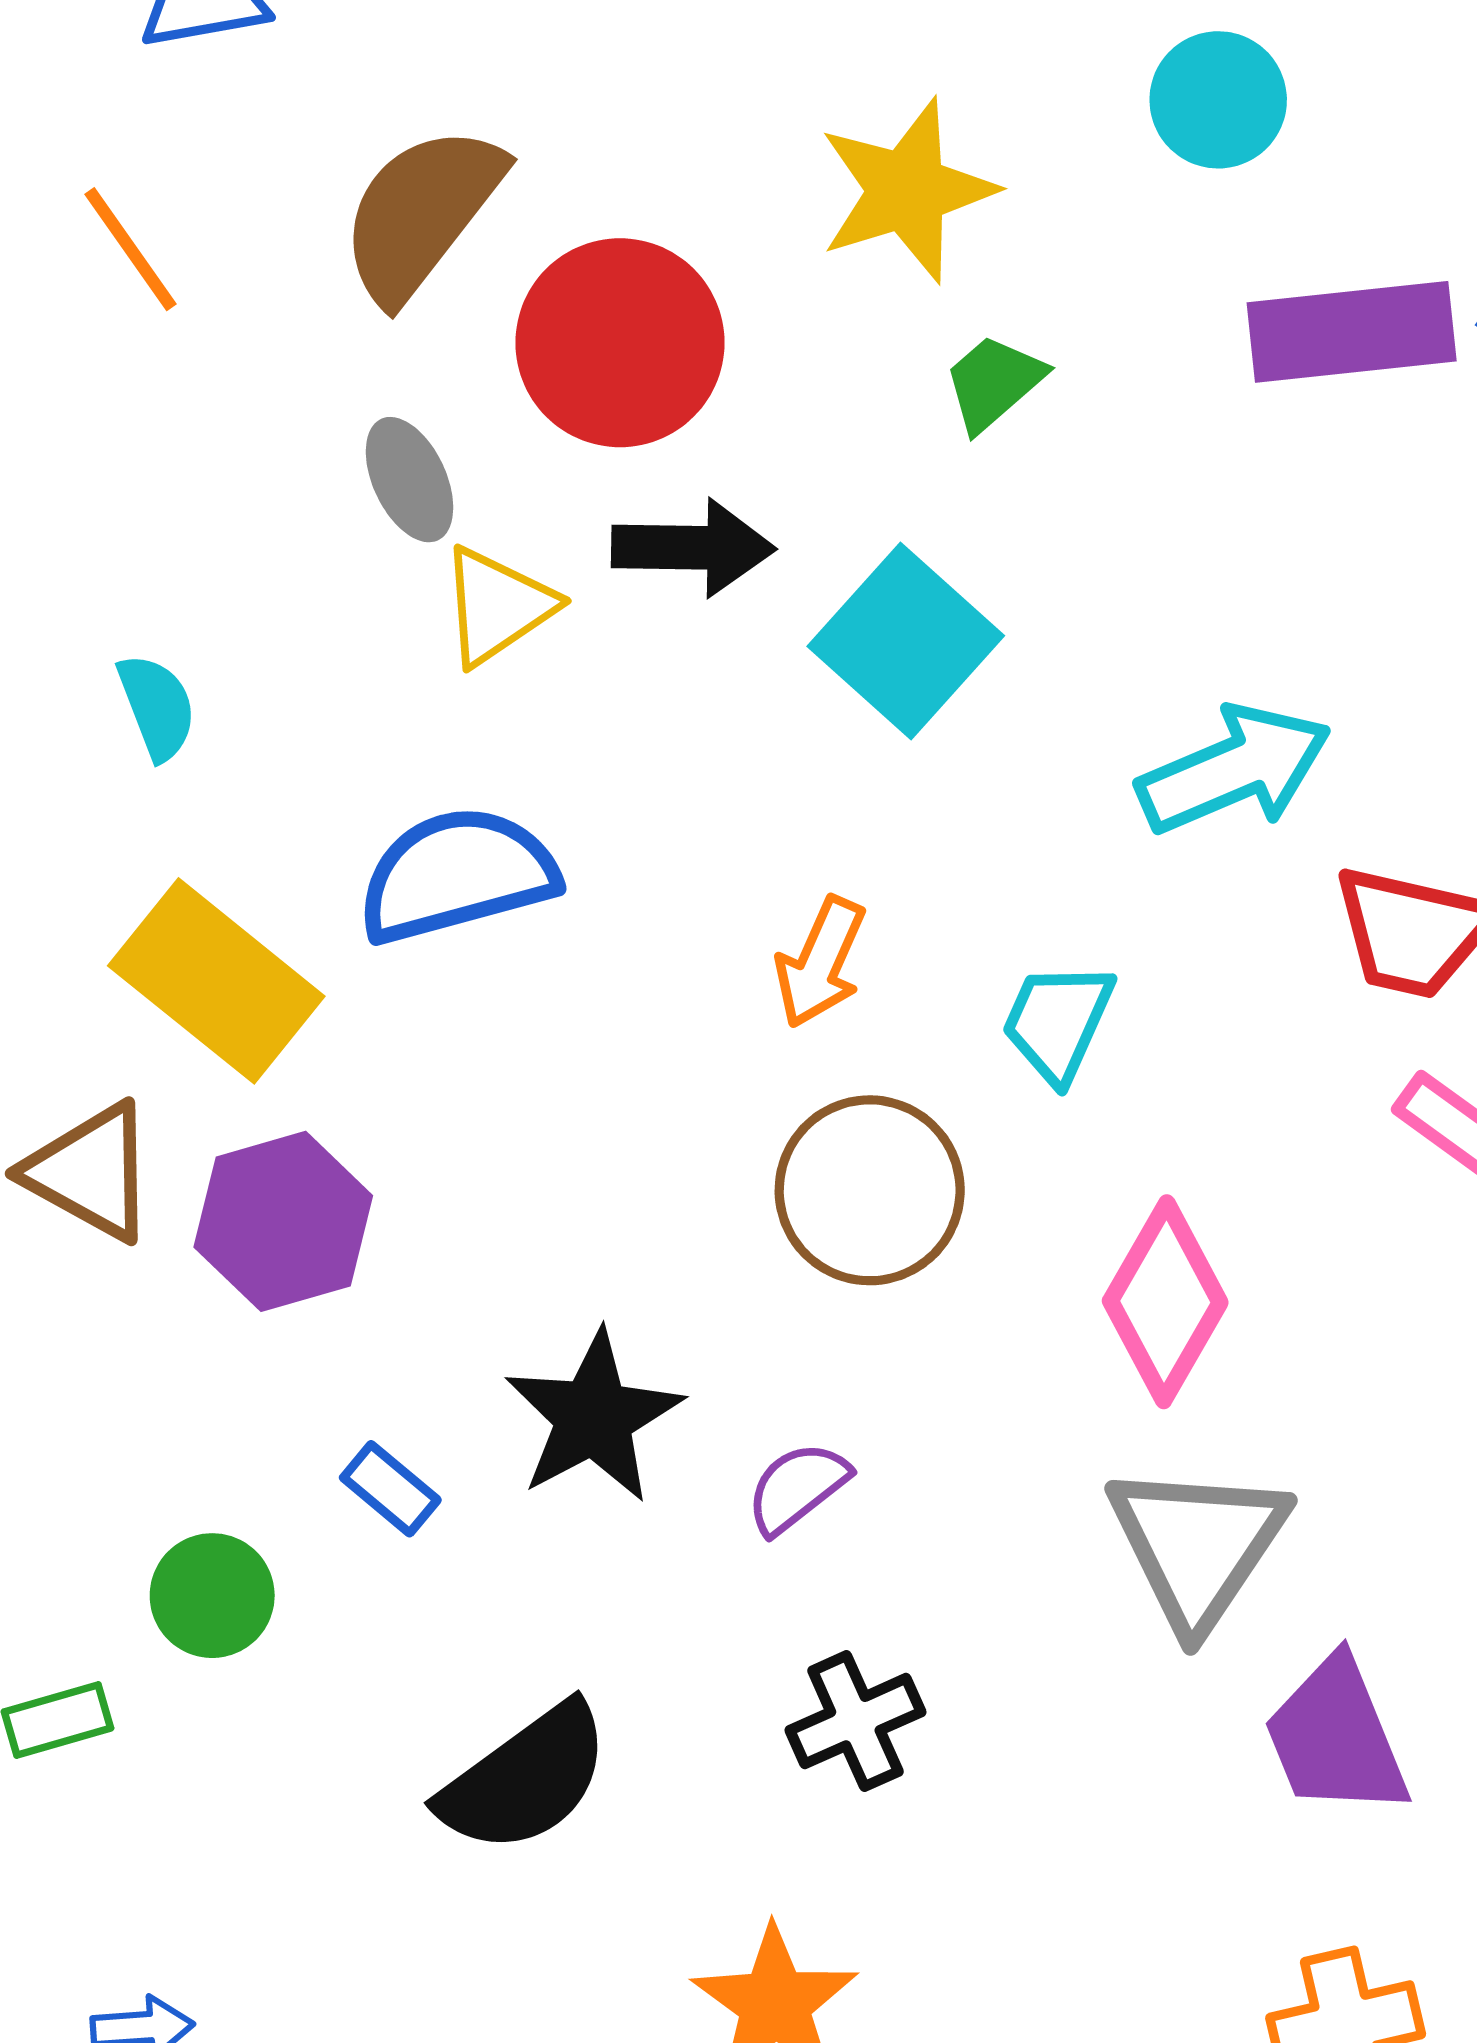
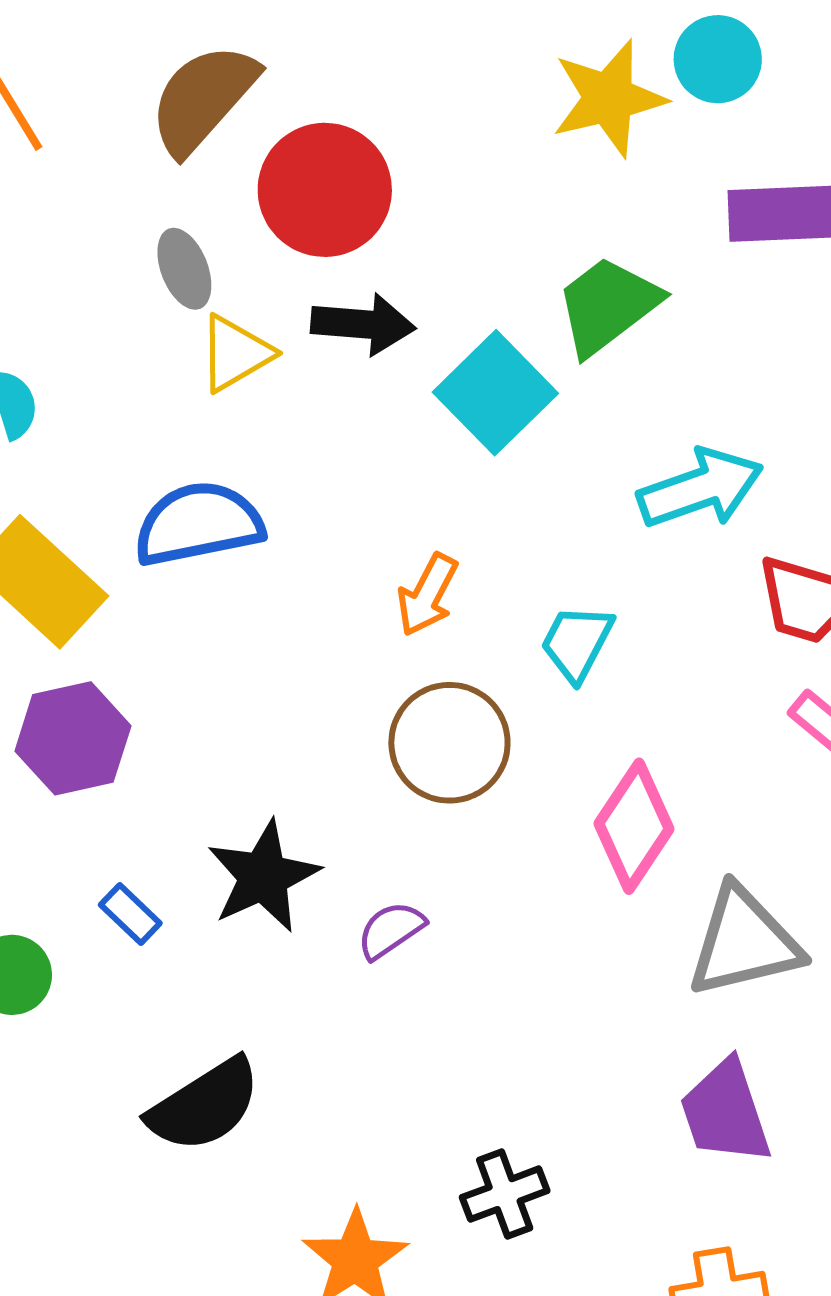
yellow star: (907, 191) -> (609, 98), moved
green trapezoid: (994, 383) -> (608, 305), moved, size x1.6
gray triangle: (1198, 1545) -> (744, 942), moved, turned 39
black cross: (855, 1721) -> (505, 1194), moved

